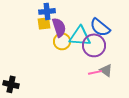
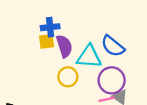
yellow circle: (62, 41) -> (68, 77), moved
purple circle: (94, 45) -> (112, 80), moved

